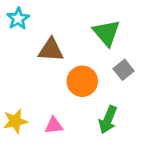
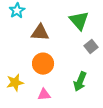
orange circle: (82, 81) -> (43, 64), moved
pink triangle: (54, 125) -> (44, 95), moved

